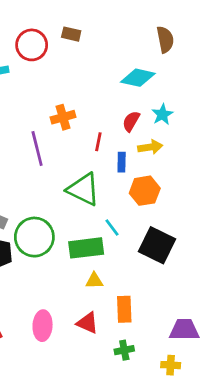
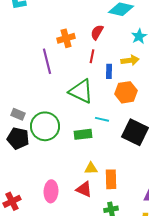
red semicircle: (131, 121) -> (97, 32), moved
cyan line: (112, 228) -> (102, 119), turned -40
green rectangle: (86, 248) -> (83, 134), size x0.7
yellow triangle: (94, 281) -> (91, 168), moved

